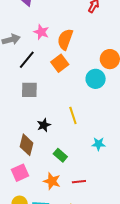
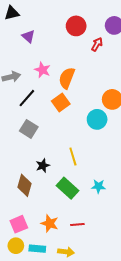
gray square: (29, 90) -> (29, 129), turned 30
green rectangle: (60, 155) -> (68, 188), moved, size x1.5
pink square: (20, 173) -> (19, 224), moved

